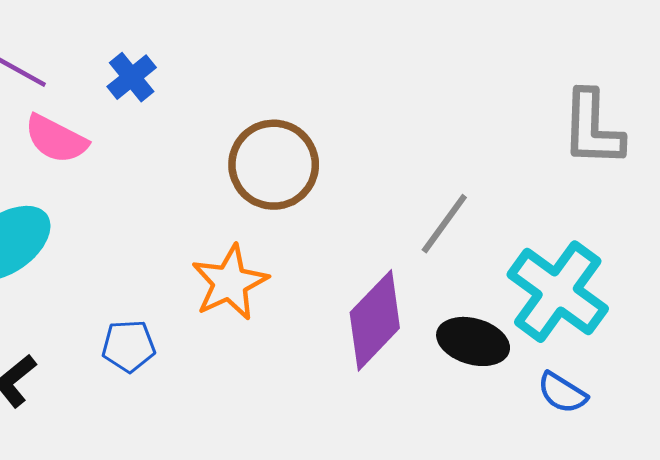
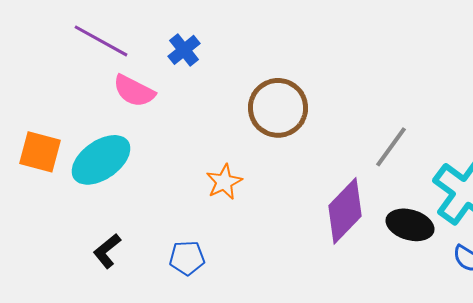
orange star: (230, 283) -> (224, 182), moved, size x0.7
blue pentagon: (129, 346) -> (187, 258), moved

